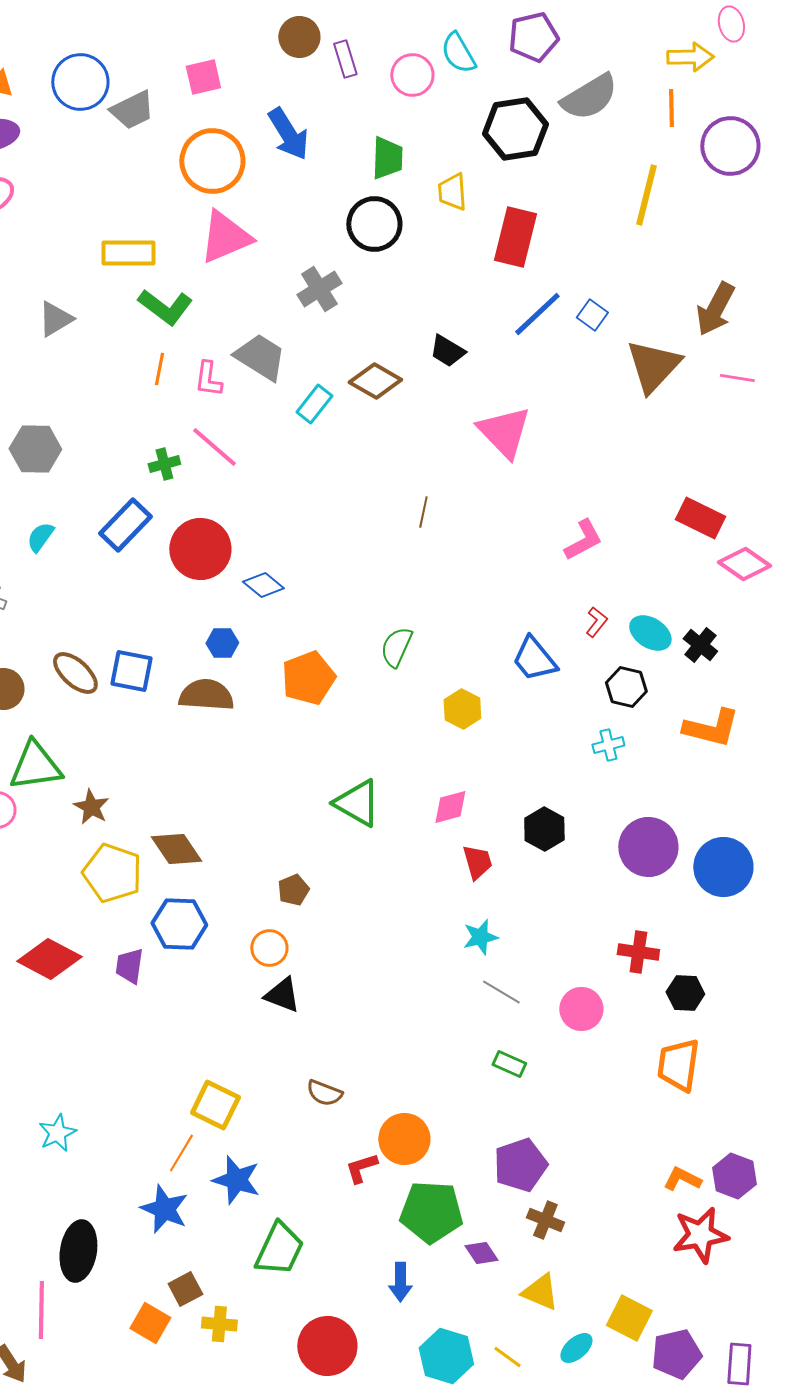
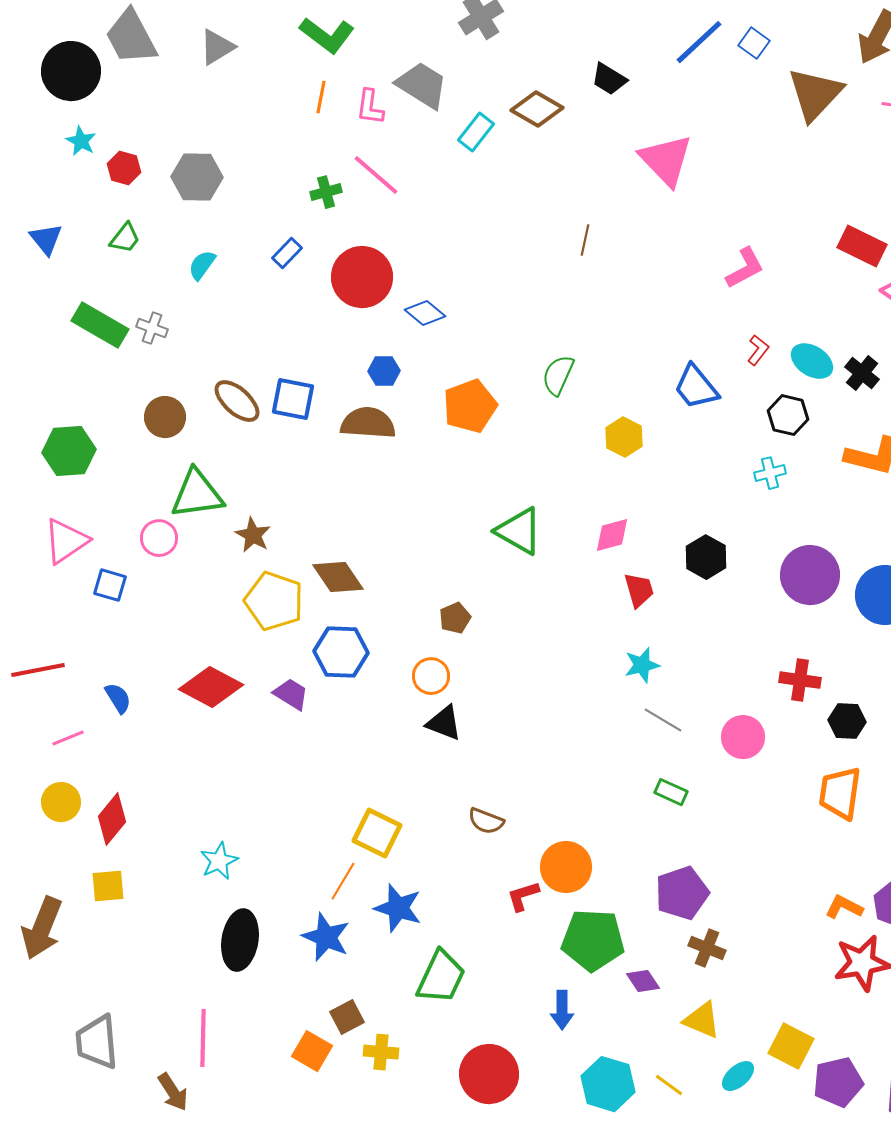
blue rectangle: (125, 525) -> (287, 253), size x0.6
purple trapezoid: (129, 966) -> (291, 694), turned 114
black ellipse: (78, 1251) -> (240, 940), moved

